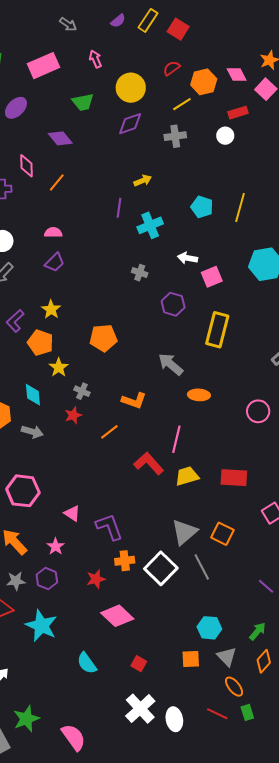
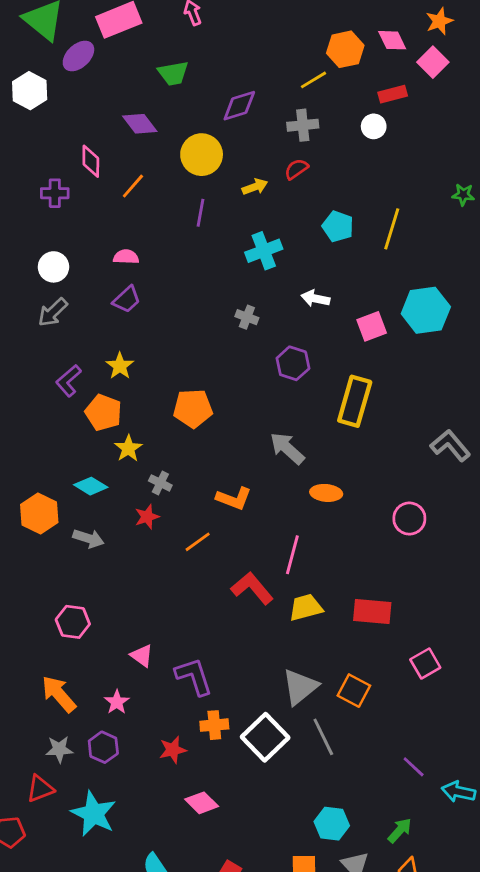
red semicircle: (172, 68) -> (296, 169), moved
yellow circle: (131, 88) -> (202, 155), moved
purple ellipse: (16, 108) -> (78, 56), moved
purple line: (119, 208) -> (201, 213), moved
pink square: (212, 277) -> (372, 326), moved
cyan diamond: (33, 395) -> (91, 486), turned -55
pink hexagon: (23, 491) -> (73, 622), size x0.7
pink diamond: (117, 616) -> (202, 803), size x0.7

